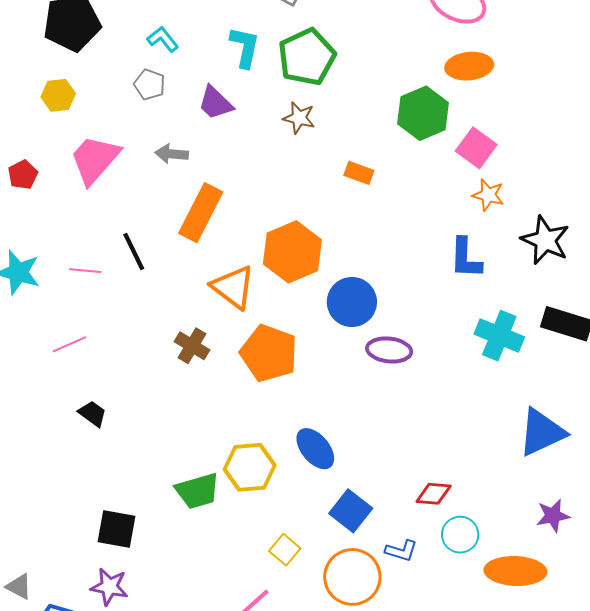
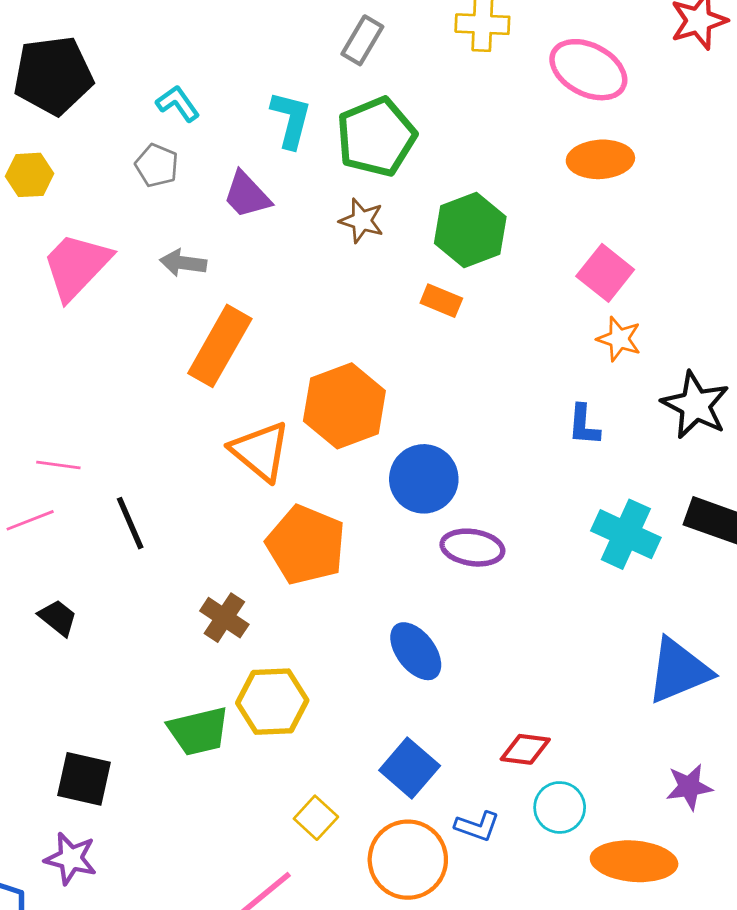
green hexagon: (423, 113) -> (470, 230), moved
black line: (134, 251) -> (130, 523), moved
blue L-shape: (466, 258) -> (584, 425), size x0.7
pink line: (85, 271) -> (58, 465), moved
brown cross: (192, 346) -> (224, 618), moved
blue ellipse: (315, 449) -> (416, 651), moved

